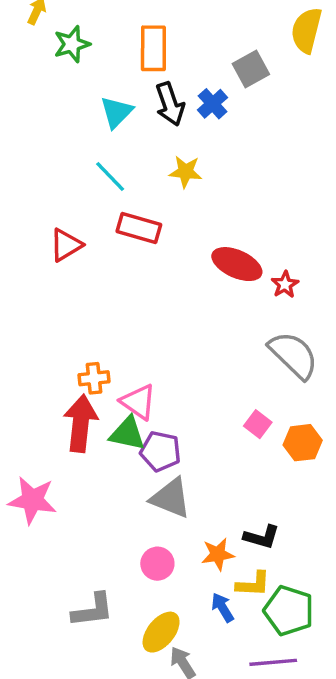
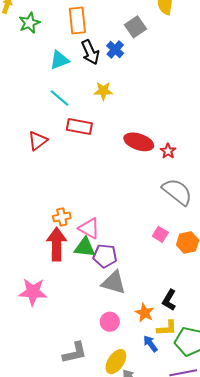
cyan triangle: (116, 112) -> (59, 60), turned 30
black L-shape: (262, 537) -> (169, 300), turned 110
orange star: (218, 554) -> (145, 313), turned -30

